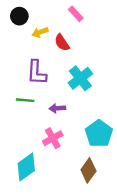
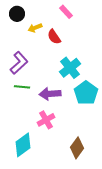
purple L-shape: (37, 73) -> (19, 63), moved, turned -135
purple arrow: (57, 108) -> (50, 94), size x1.5
cyan pentagon: (99, 134) -> (86, 93), moved

